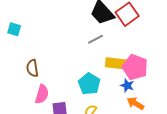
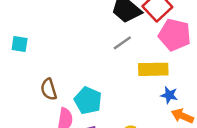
pink pentagon: (135, 67) -> (175, 35), moved
cyan pentagon: (89, 84) -> (88, 100), moved

